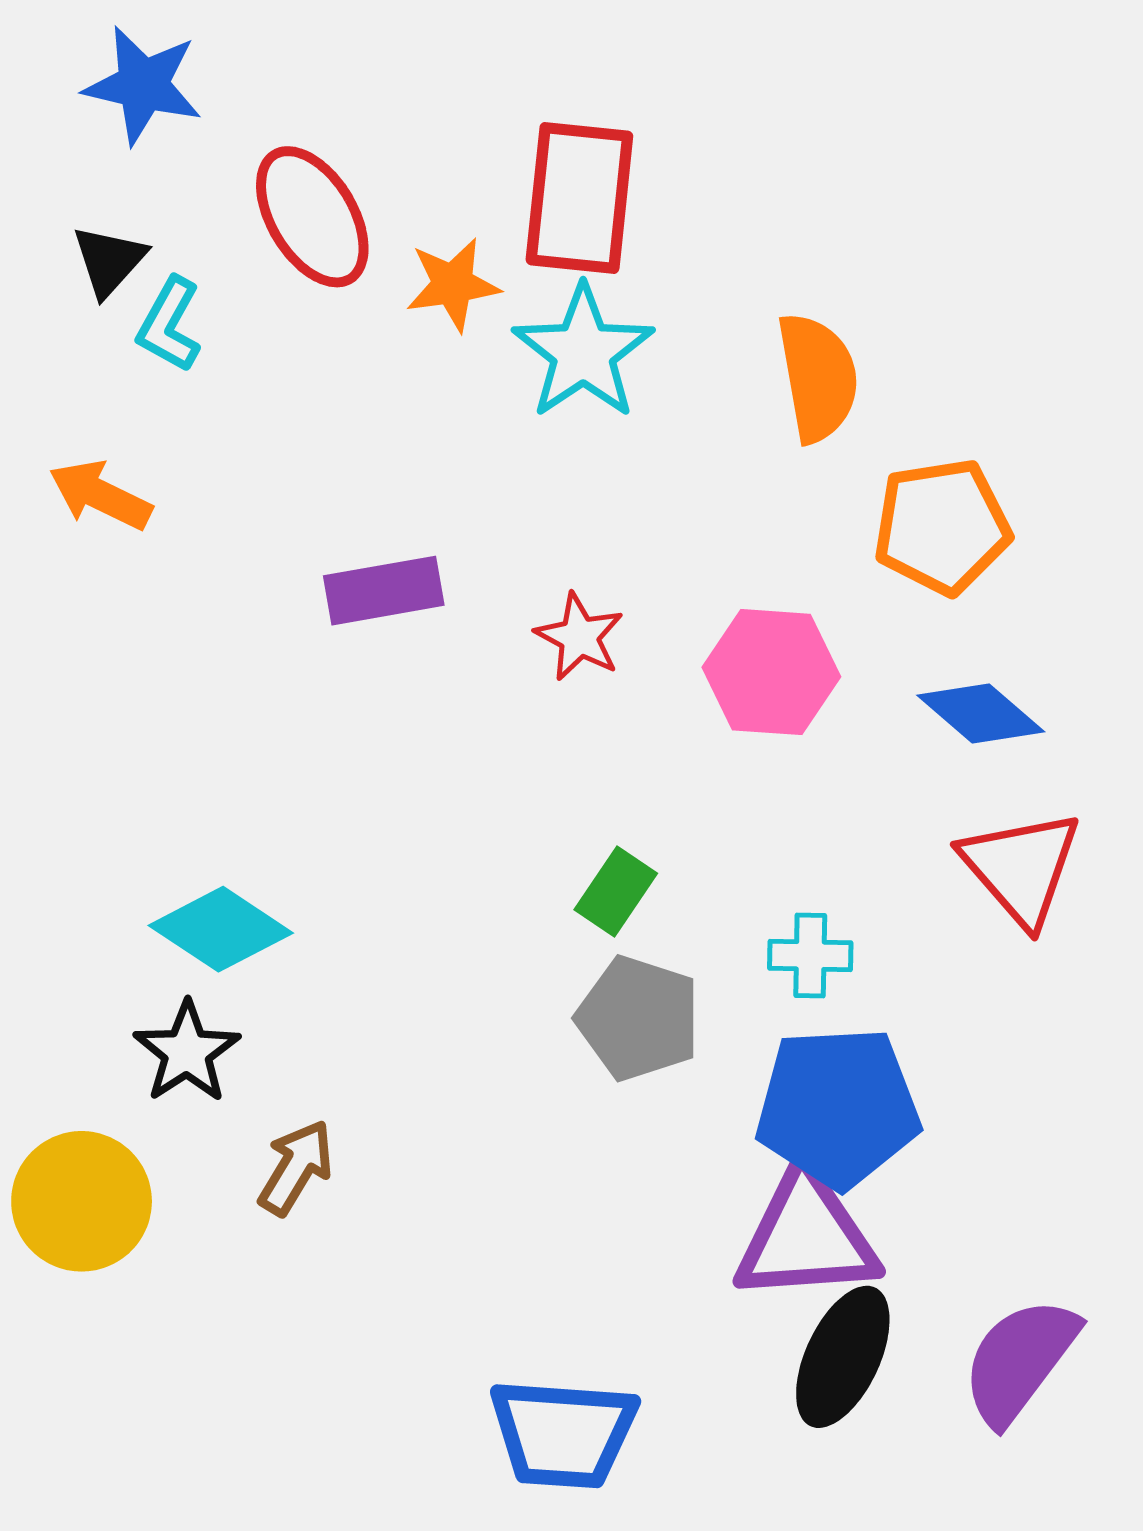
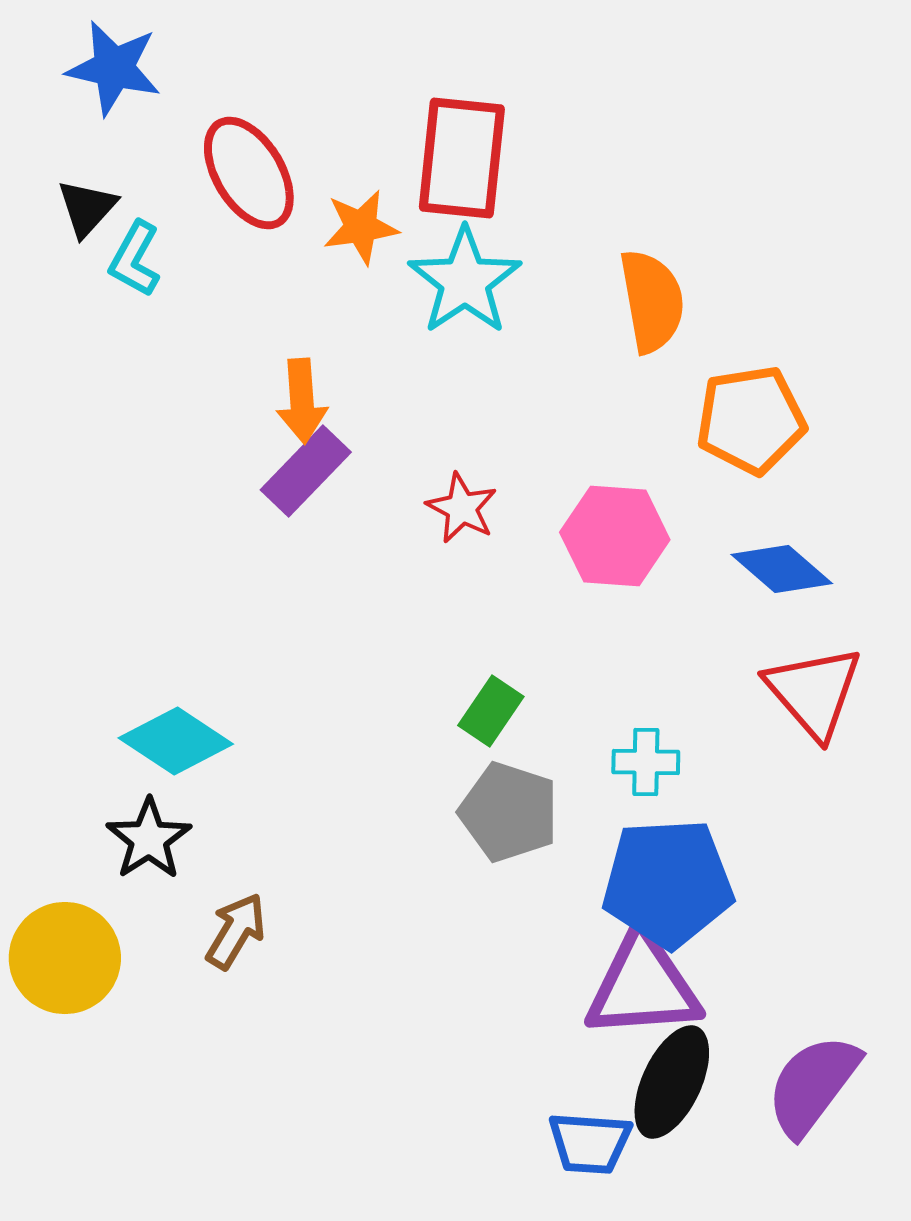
orange arrow: (100, 495) -> (302, 401), moved, turned -120
purple rectangle: (384, 591) -> (306, 471), turned -36
blue trapezoid: (563, 1433) -> (590, 1143), moved, size x0.7

